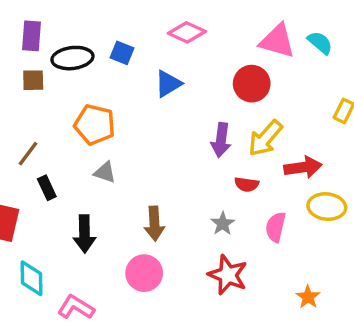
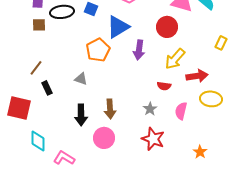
blue triangle: (168, 84) -> (118, 27), size x1.4
orange pentagon: (95, 125) -> (98, 50), moved, turned 30
purple arrow: (221, 140) -> (139, 50), moved
black arrow: (84, 234) -> (81, 115), moved

